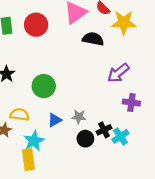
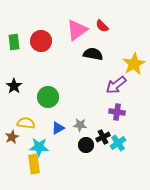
yellow star: (124, 22) -> (134, 64), moved, turned -30
purple cross: (131, 102) -> (117, 112), moved
cyan star: (34, 141) -> (39, 147), turned 30

